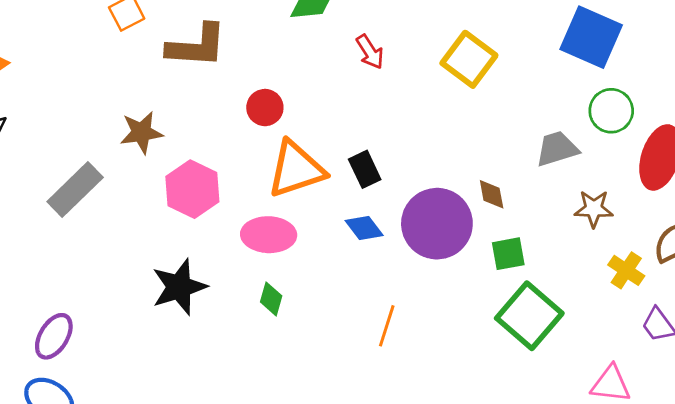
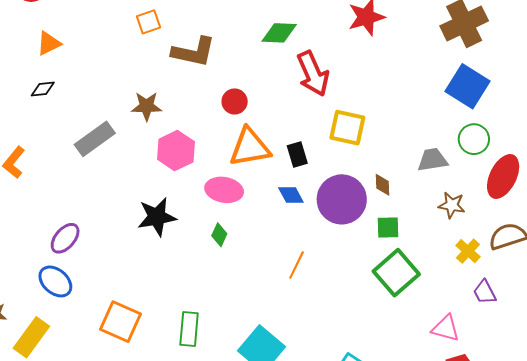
red arrow: (370, 52) -> (313, 74), size x1.8
yellow square: (469, 59) -> (347, 128), moved, turned -33

